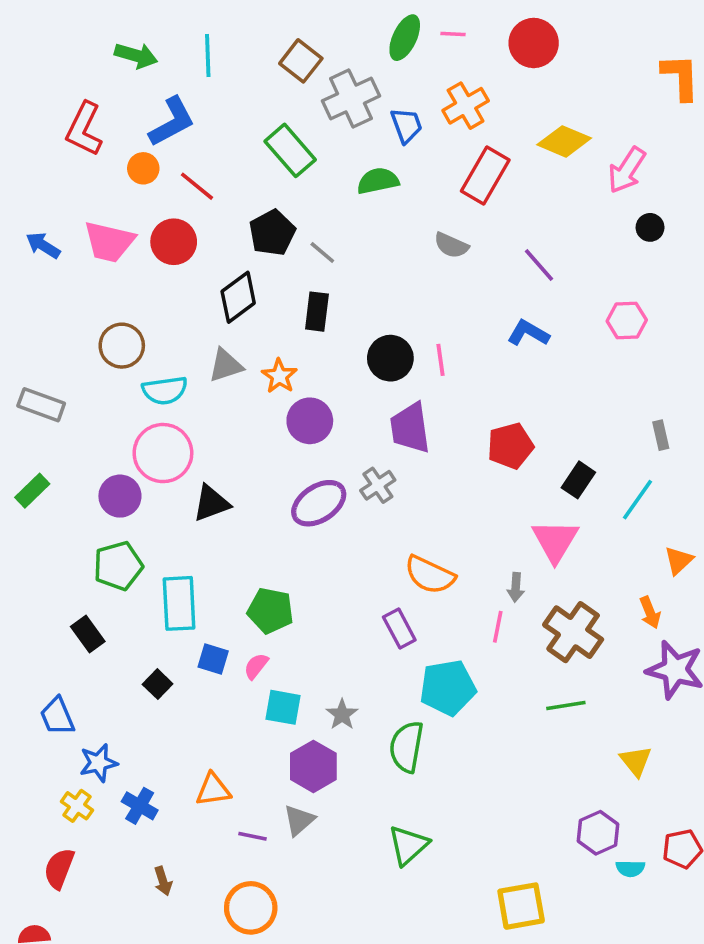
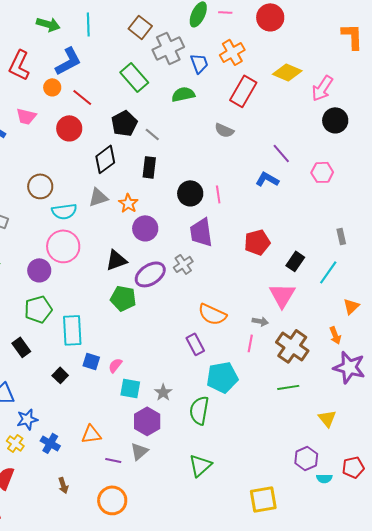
black circle: (650, 227) -> (335, 120), size x1.6
pink trapezoid: (109, 242) -> (26, 116), moved, size x0.7
purple line: (539, 265) -> (281, 153), moved
black triangle: (211, 503) -> (116, 260), moved
gray arrow: (516, 587) -> (260, 321), turned -84
green pentagon: (270, 611) -> (123, 298), moved

